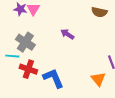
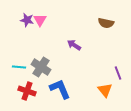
gray cross: (25, 42) -> (41, 67), moved
red cross: (28, 69) -> (27, 91), moved

